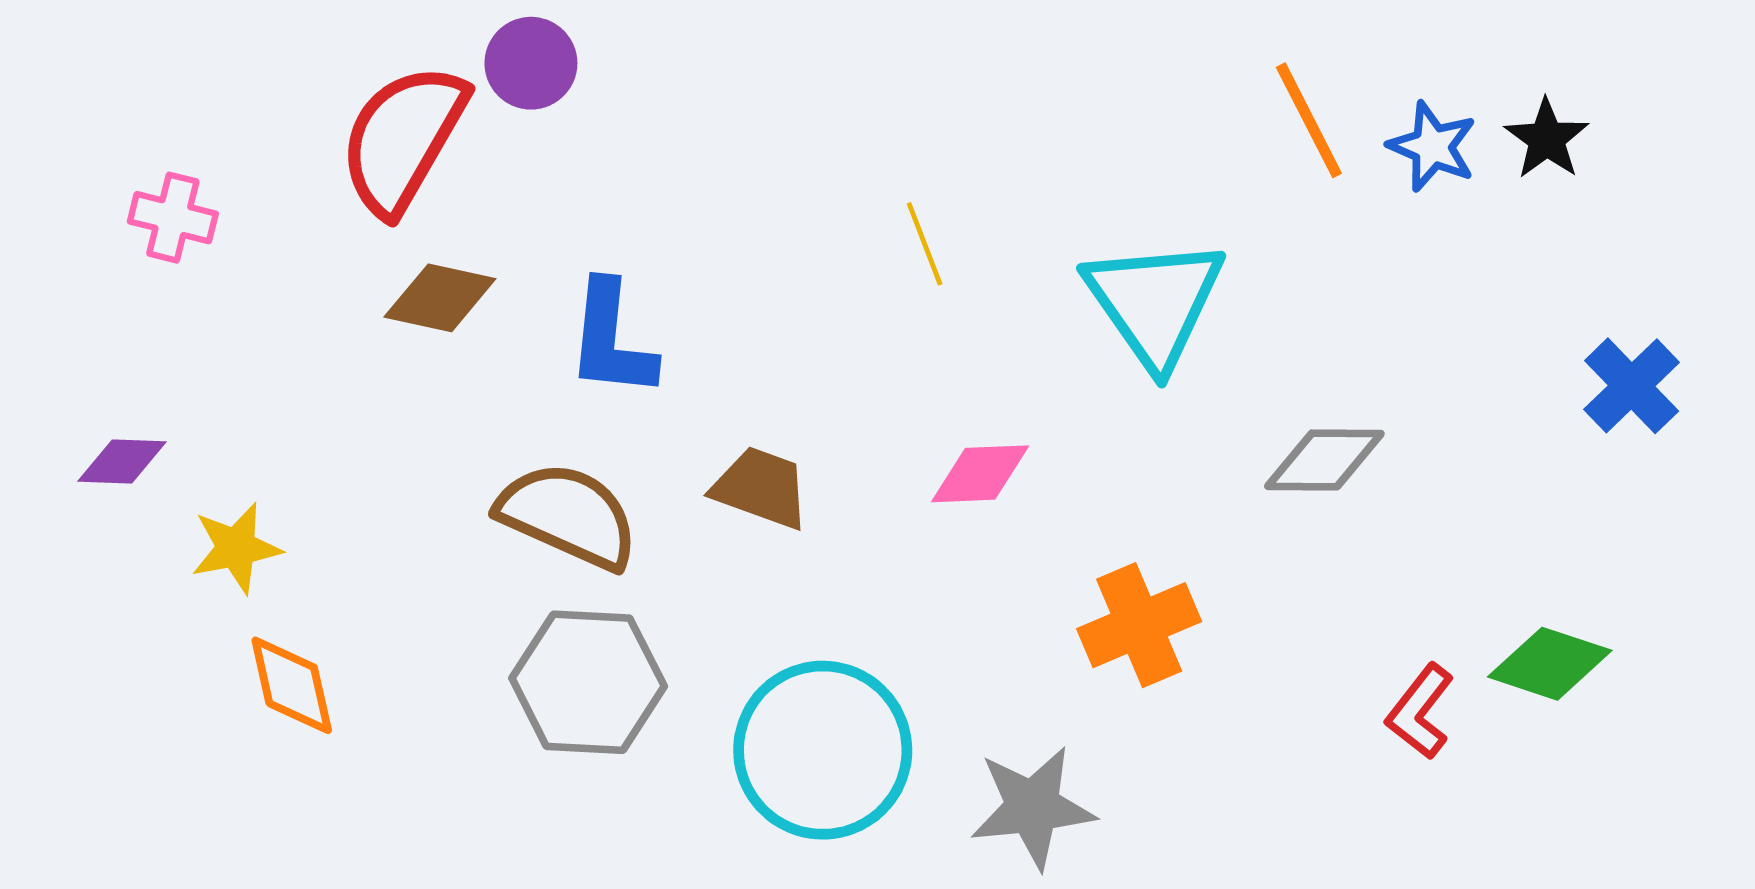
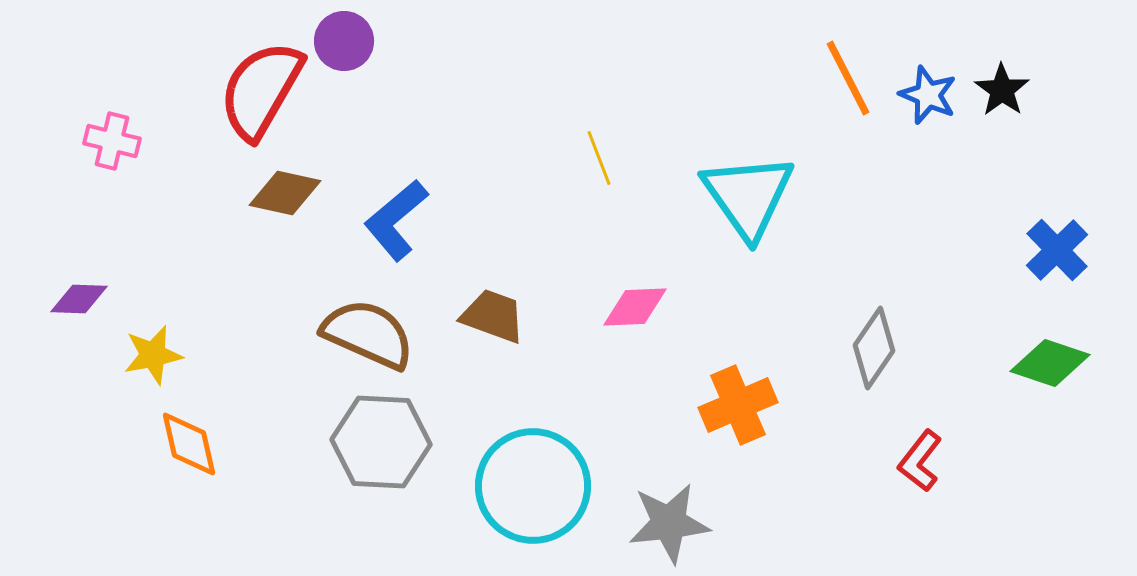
blue L-shape: (611, 340) -> (396, 220), turned 44
gray diamond: (1324, 460) -> (874, 348), moved, turned -56
green diamond: (1550, 664) -> (1050, 363), moved

